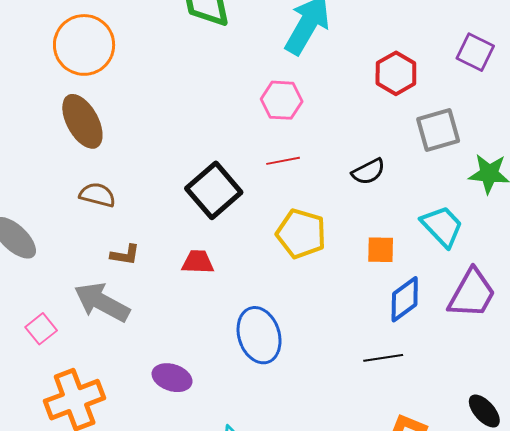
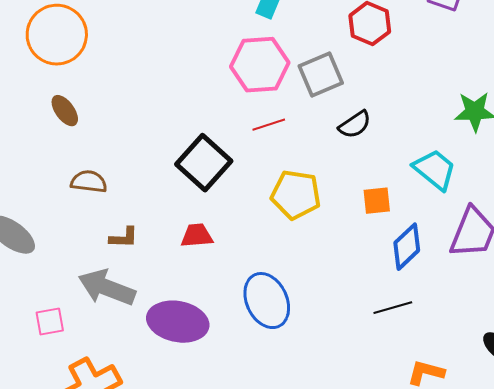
pink hexagon: (282, 100) -> (260, 65), size x1.4
brown ellipse: (82, 121) -> (65, 111), size x0.6
gray square: (438, 130) -> (321, 75), moved
pink square: (41, 329) -> (50, 322), turned 36
purple ellipse: (172, 378) -> (178, 322), moved, size x1.5

